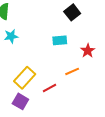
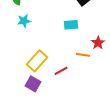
red star: (88, 51) -> (98, 43), moved
orange line: (72, 71) -> (83, 55), turned 32

